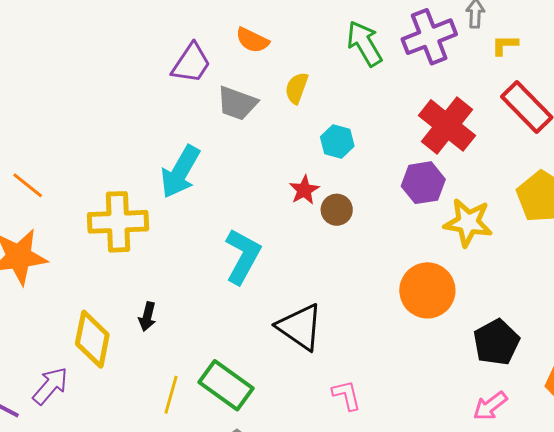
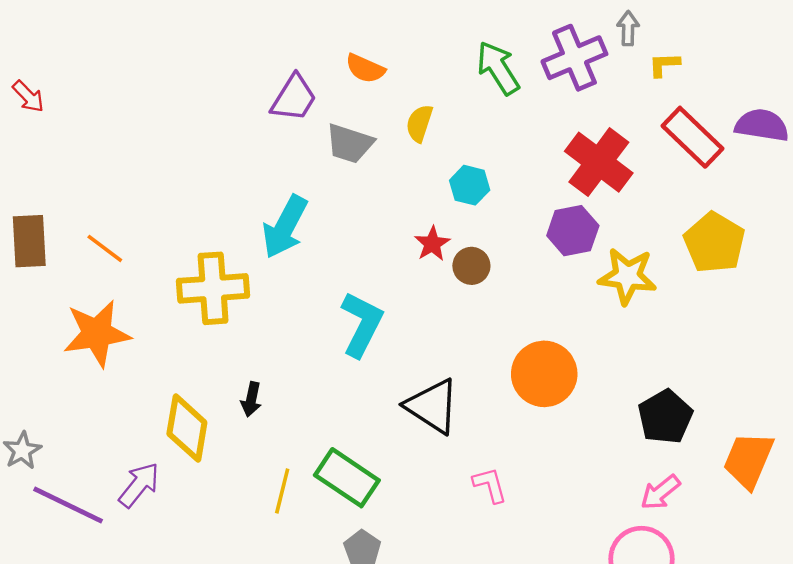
orange circle: (427, 290) -> (544, 374), moved

